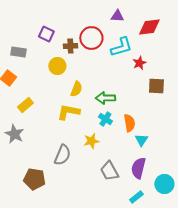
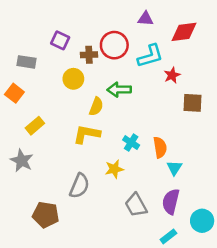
green arrow: (105, 98) -> (119, 90), moved

